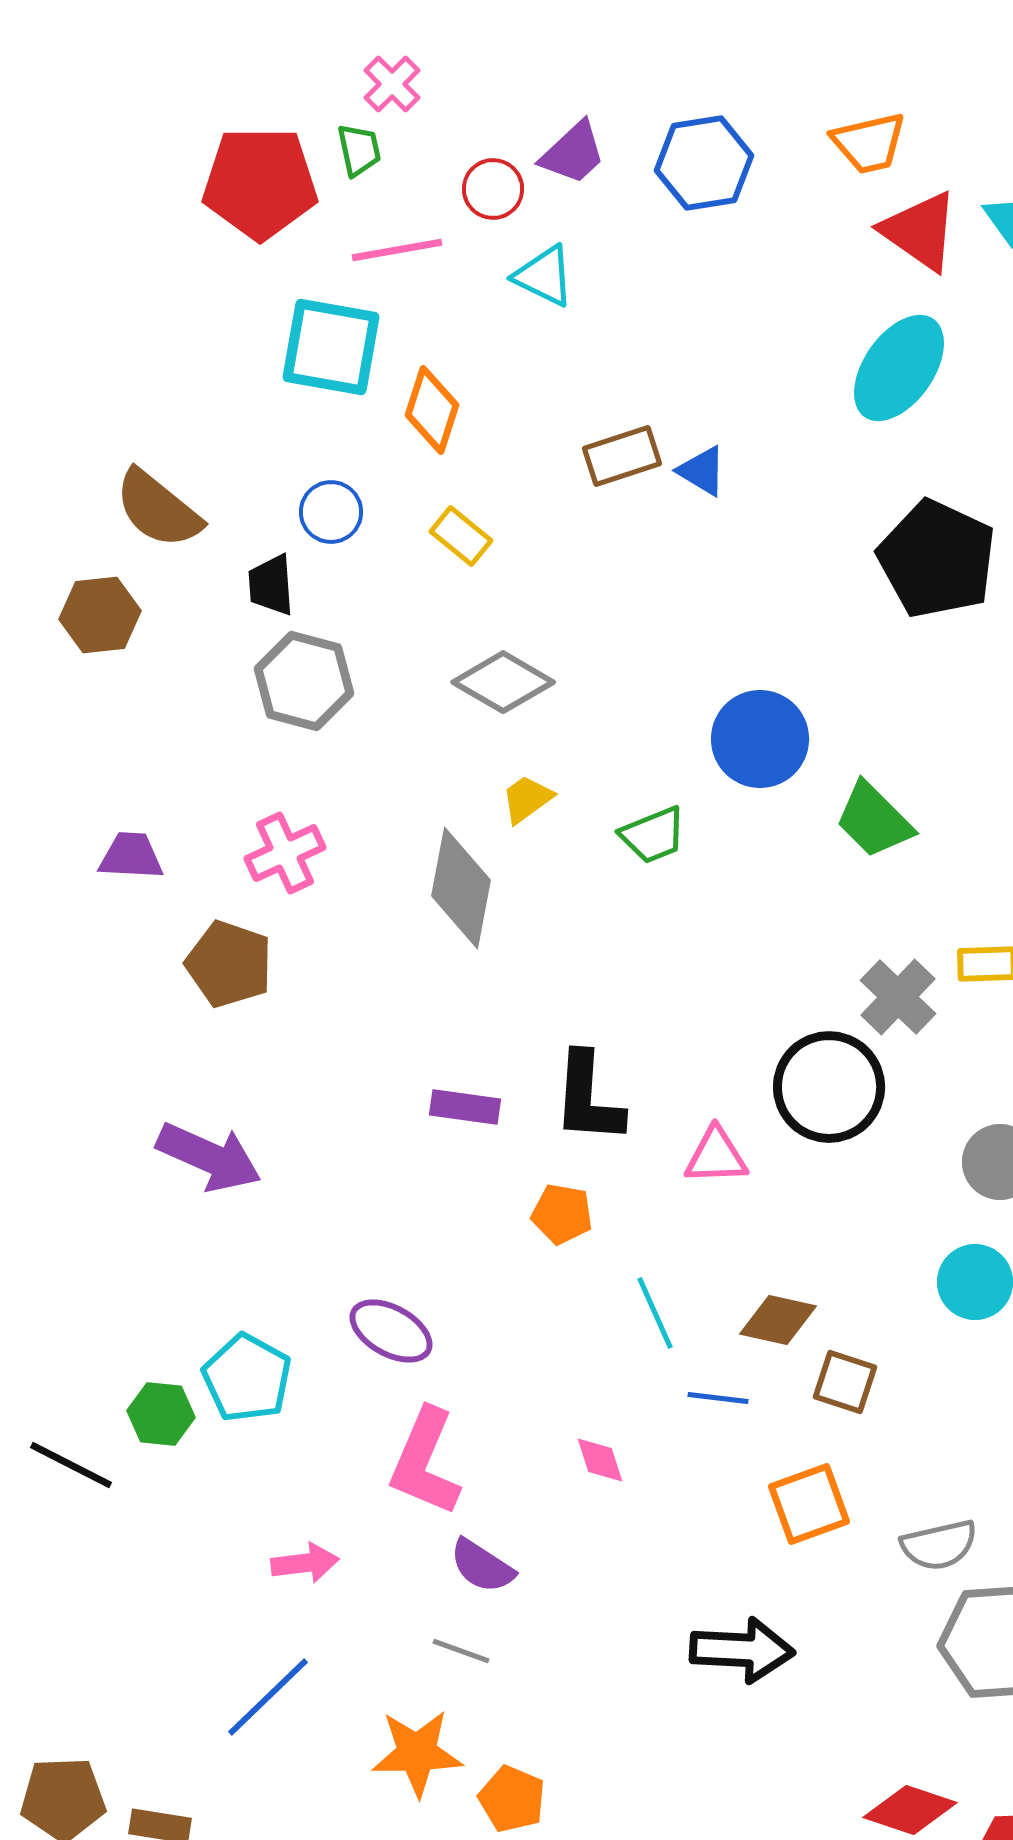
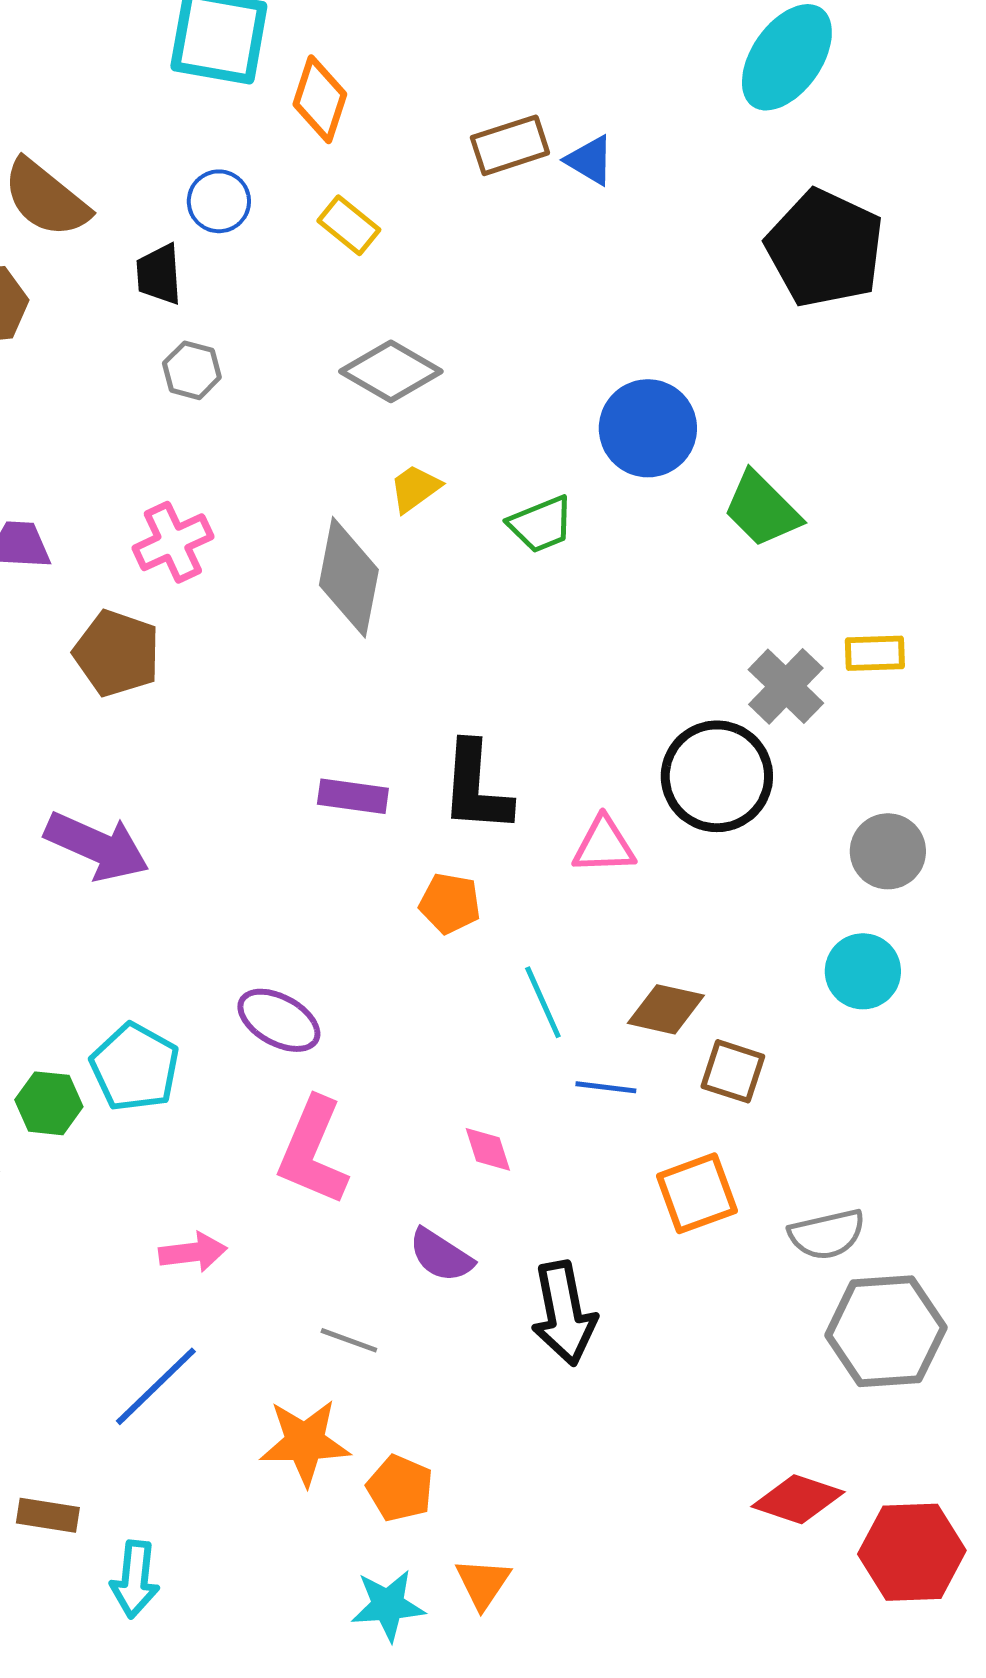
gray hexagon: (304, 681) -> (192, 370), size x0.6
purple semicircle: (482, 1566) -> (441, 1255), moved
black arrow: (742, 1650) -> (564, 1313), moved, turned 76

